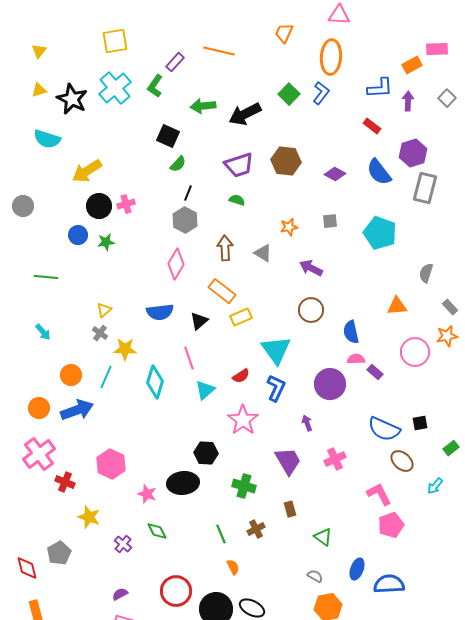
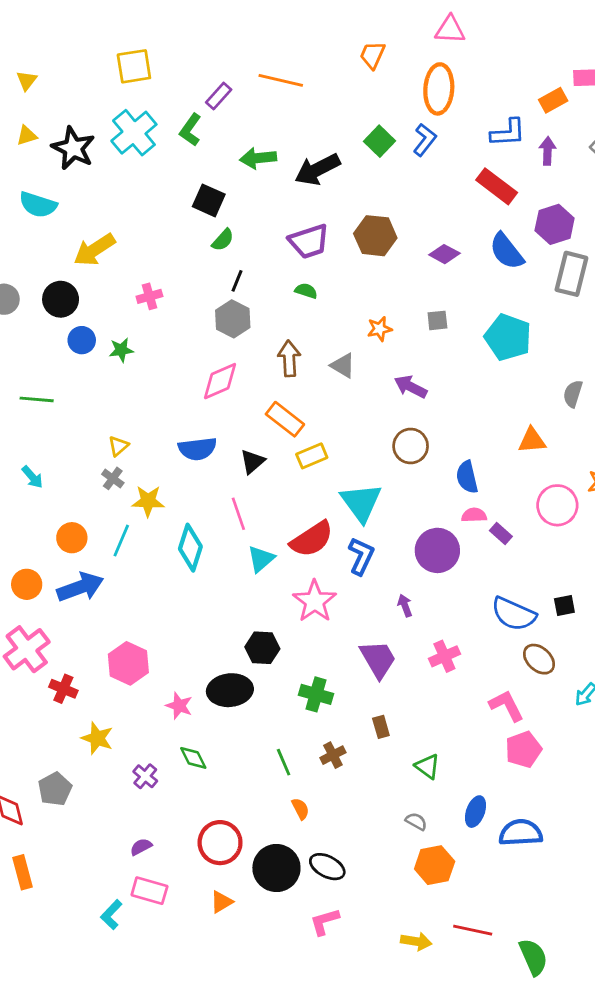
red rectangle: (372, 126) -> (497, 186), size x1.6
black circle: (99, 206) -> (61, 299), moved
pink diamond: (176, 264) -> (220, 381), turned 36
red semicircle: (241, 376) -> (312, 539), size x1.8

